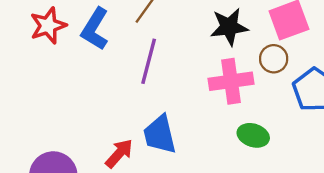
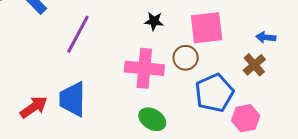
black star: (229, 27) -> (154, 21), size x0.6

